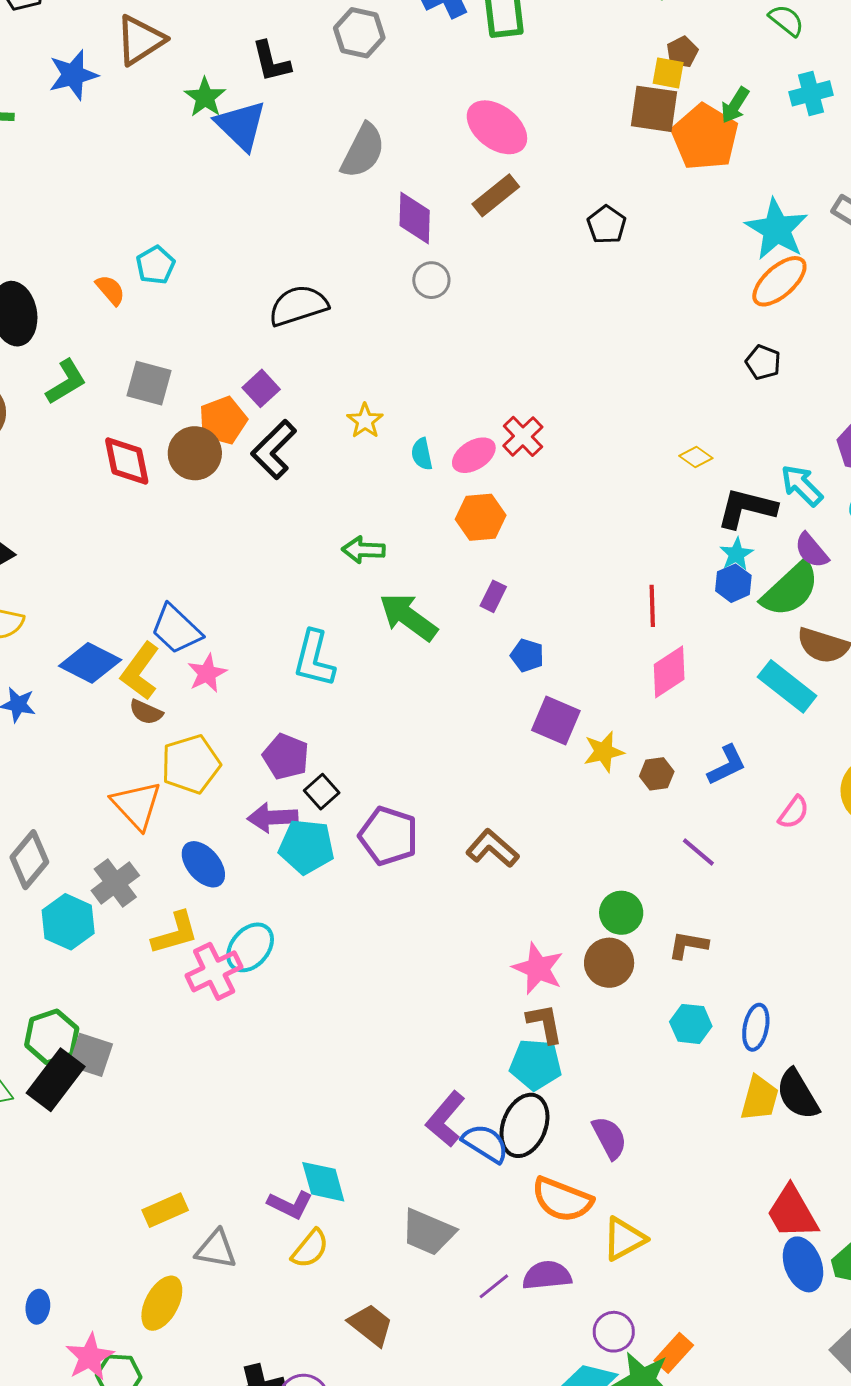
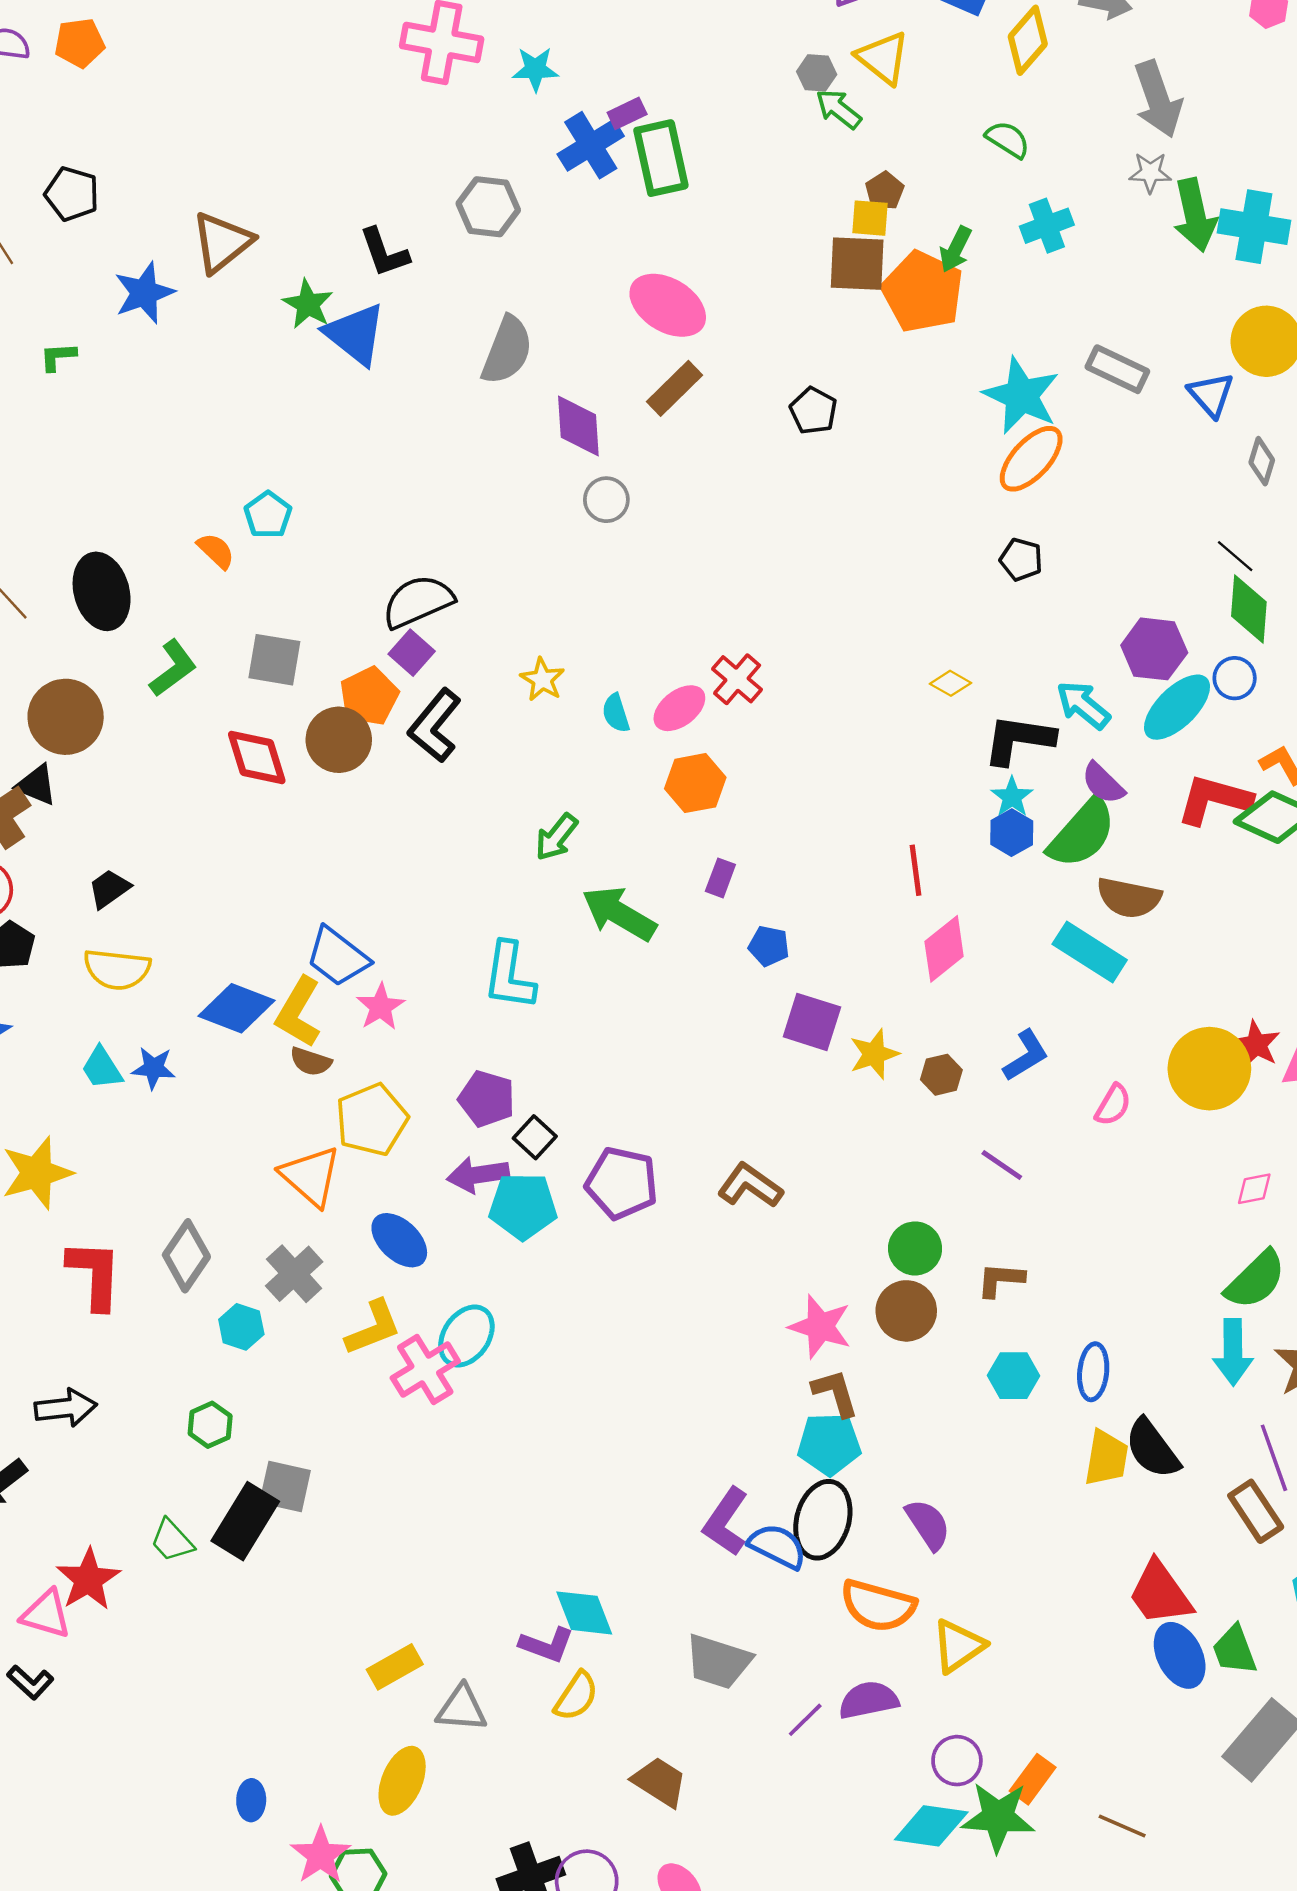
black semicircle: (298, 306) -> (418, 602), moved
green arrow: (363, 550) -> (556, 837), turned -48
cyan hexagon: (68, 922) -> (241, 1327), size x0.7
green hexagon: (52, 1037) -> (210, 1425), moved, size x0.7

